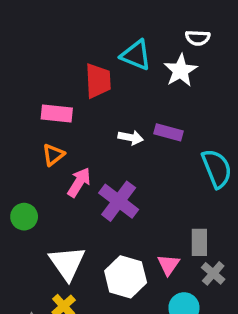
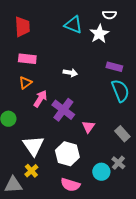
red trapezoid: (98, 81) -> (22, 27), moved
purple rectangle: (169, 132) -> (114, 67), moved
gray rectangle: (199, 242) -> (122, 134), moved, turned -42
pink triangle: (169, 265) -> (88, 127), moved
gray cross: (213, 273) -> (118, 163), moved

